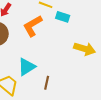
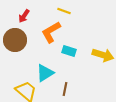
cyan rectangle: (63, 17) -> (69, 51), moved

